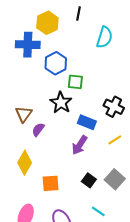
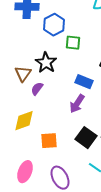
black star: (61, 103) -> (46, 63), moved
yellow diamond: (25, 163) -> (24, 121), turned 40
black square: (89, 180) -> (86, 138), size x1.5

